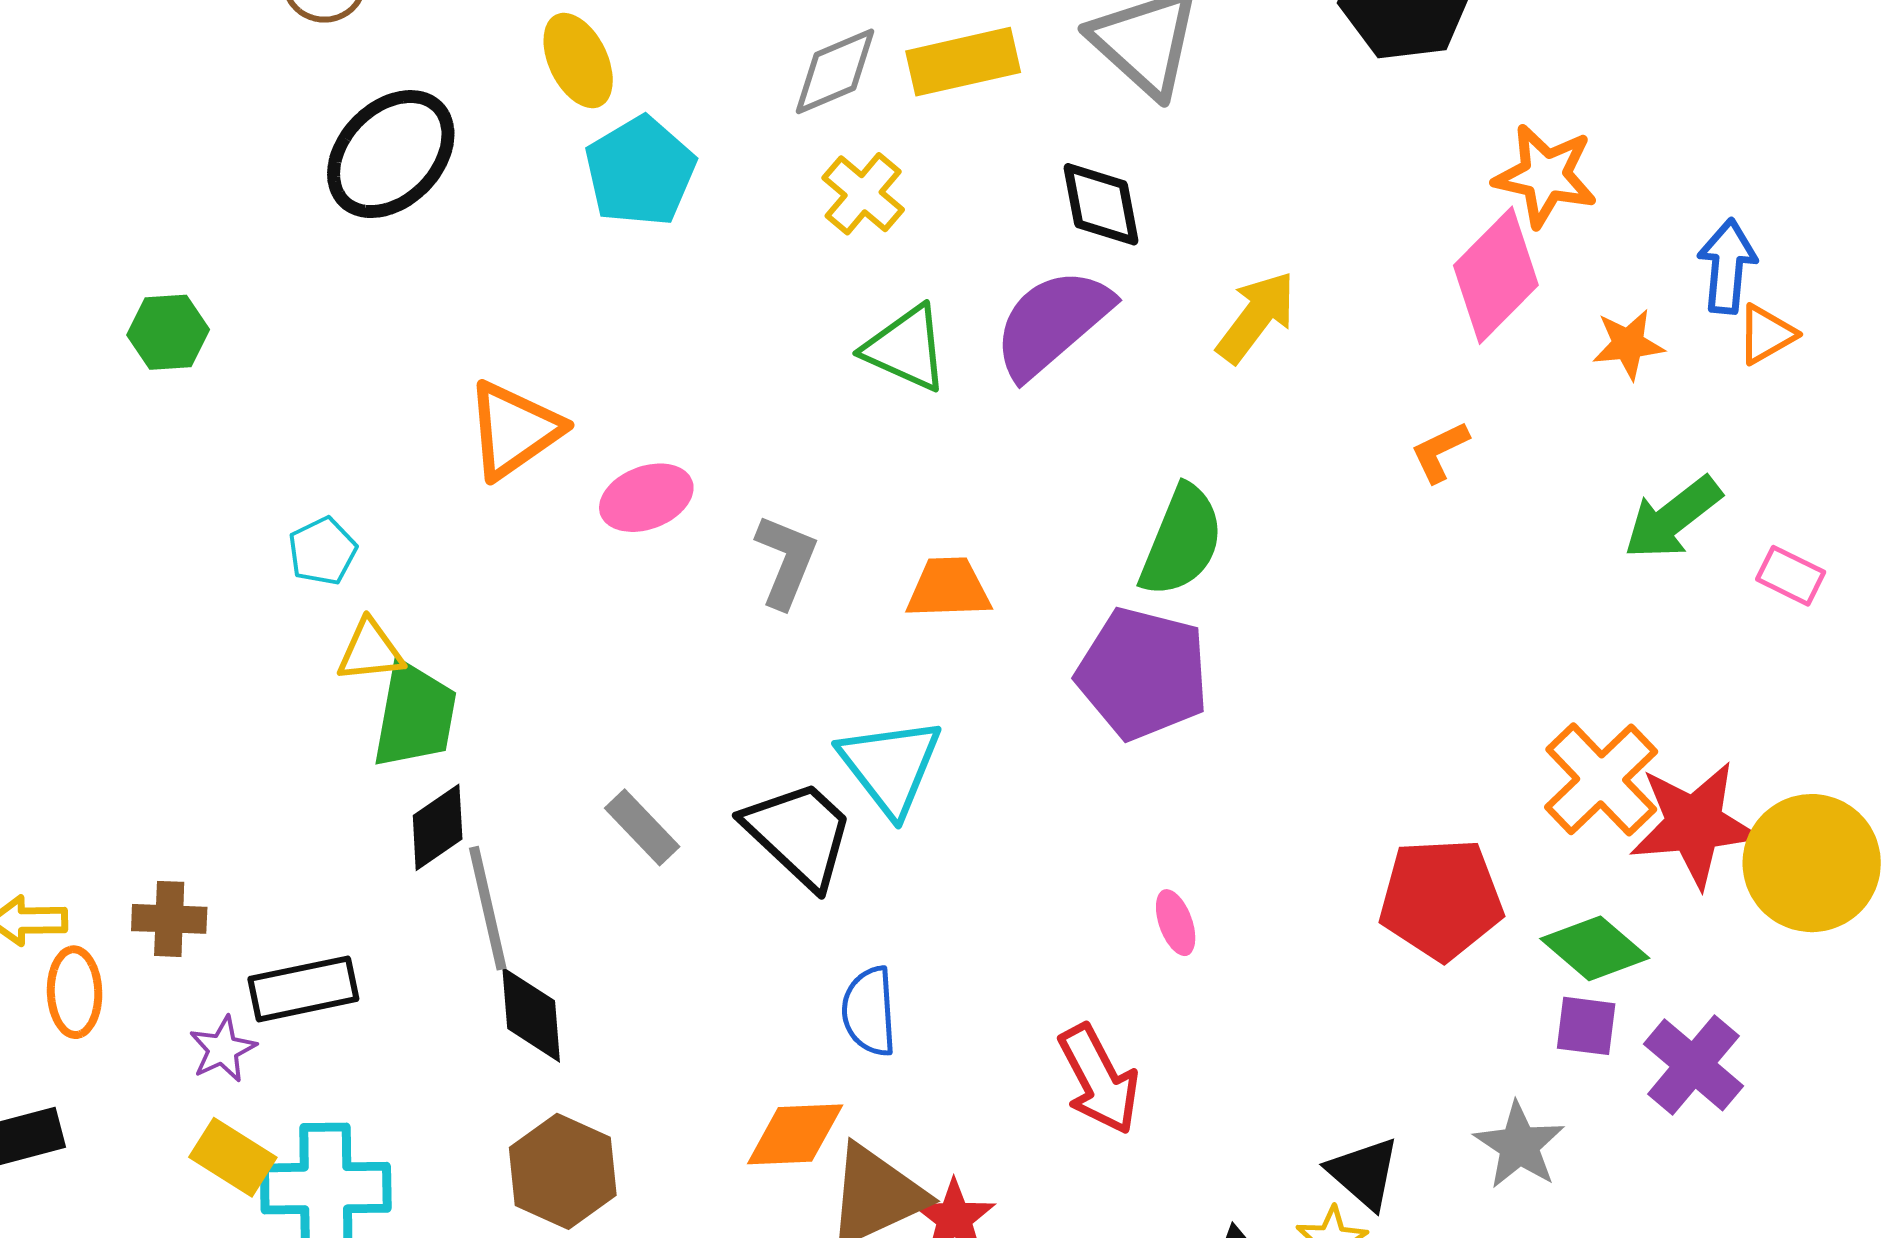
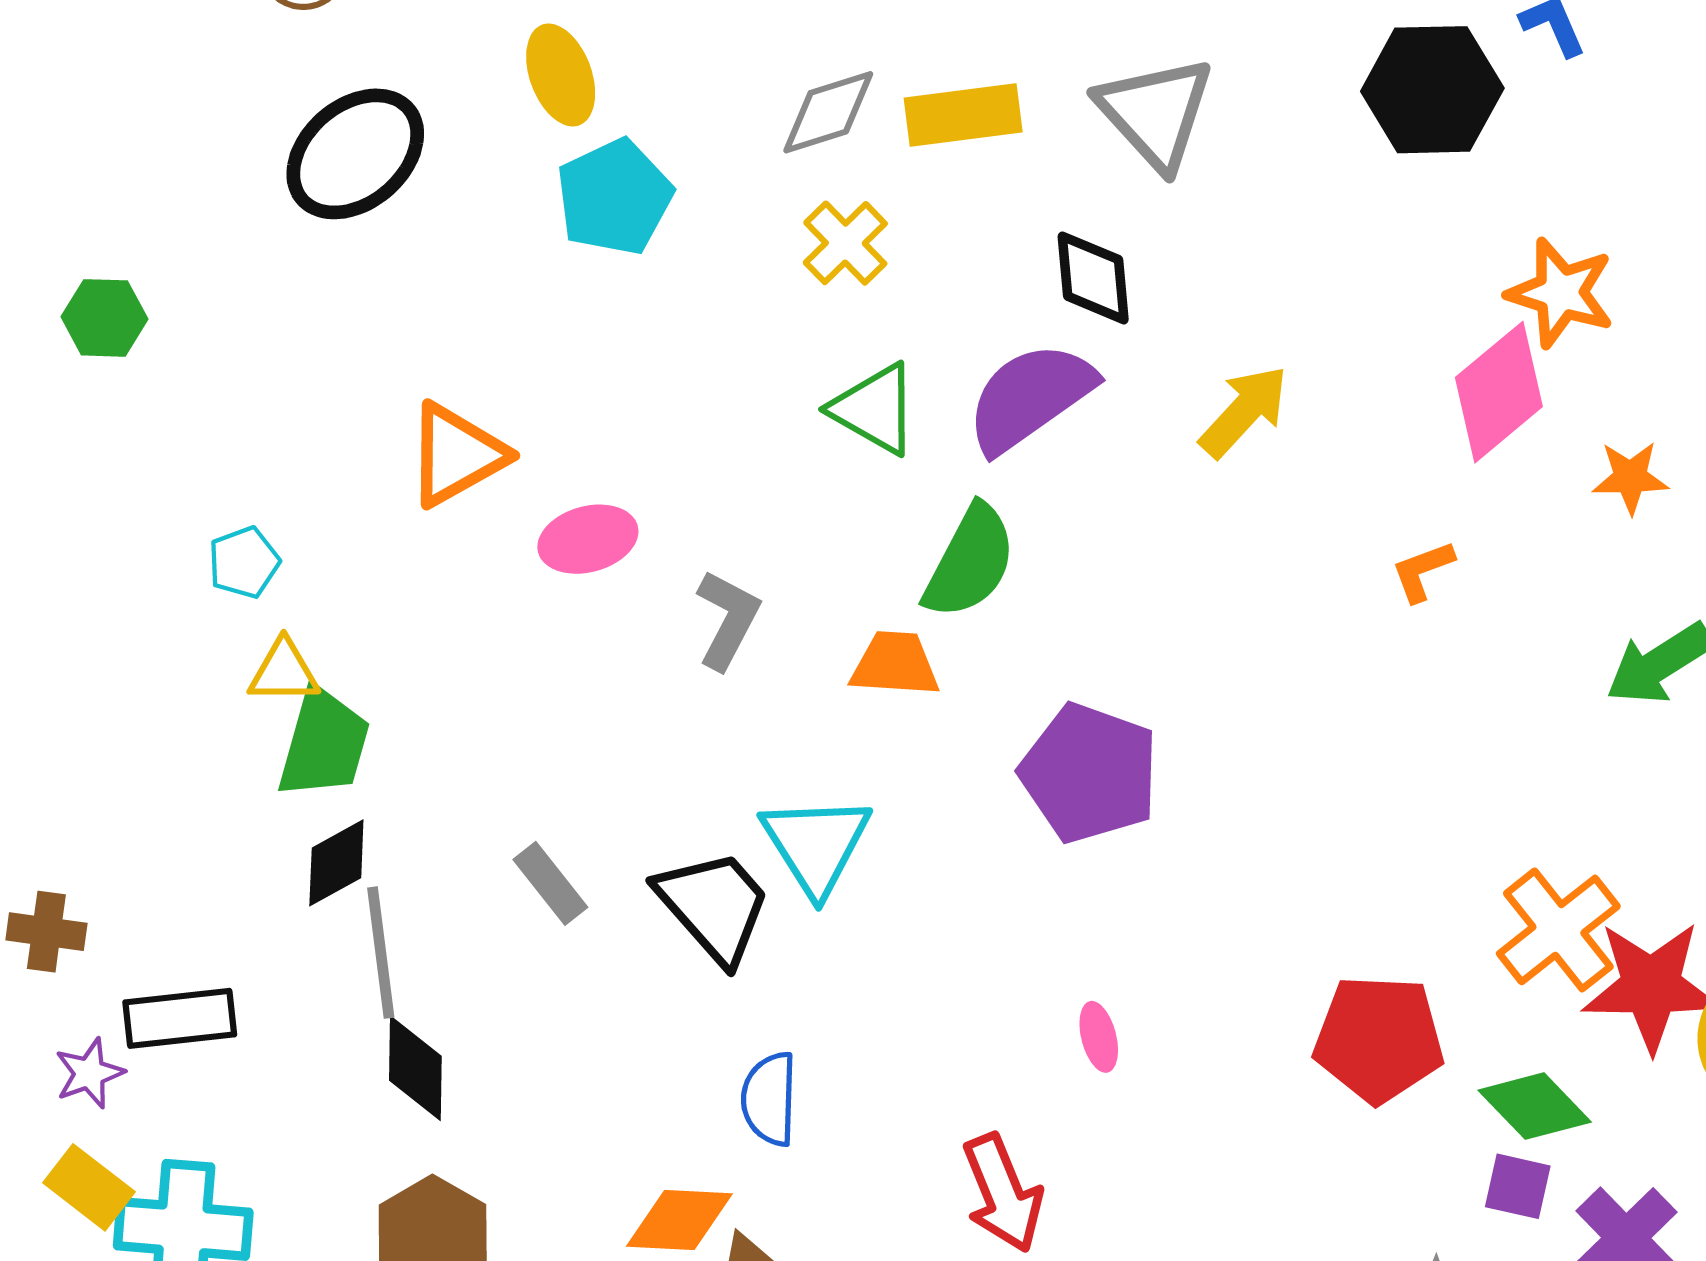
green semicircle: (1182, 541) -> (970, 562), moved

